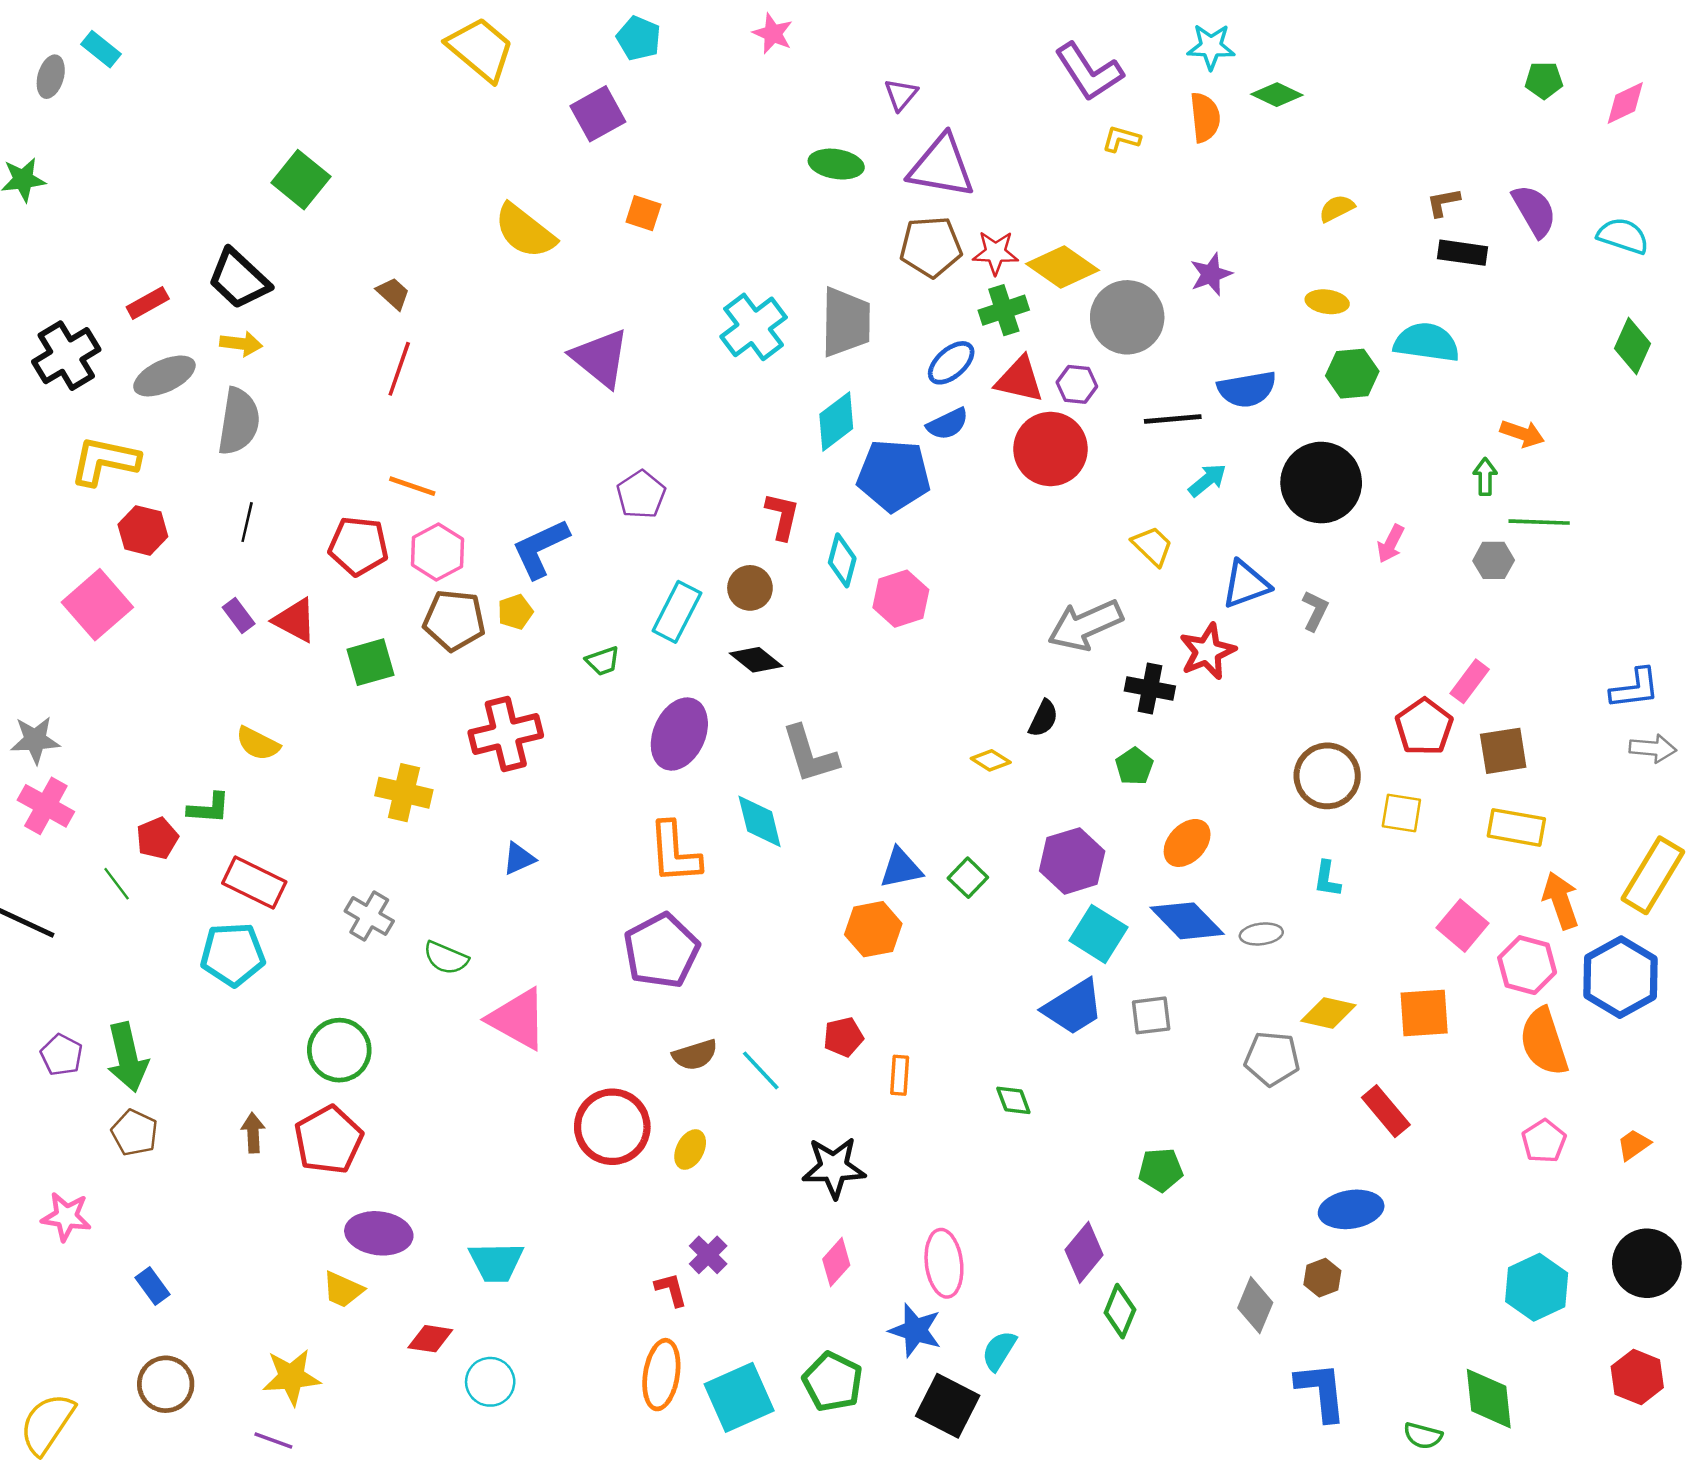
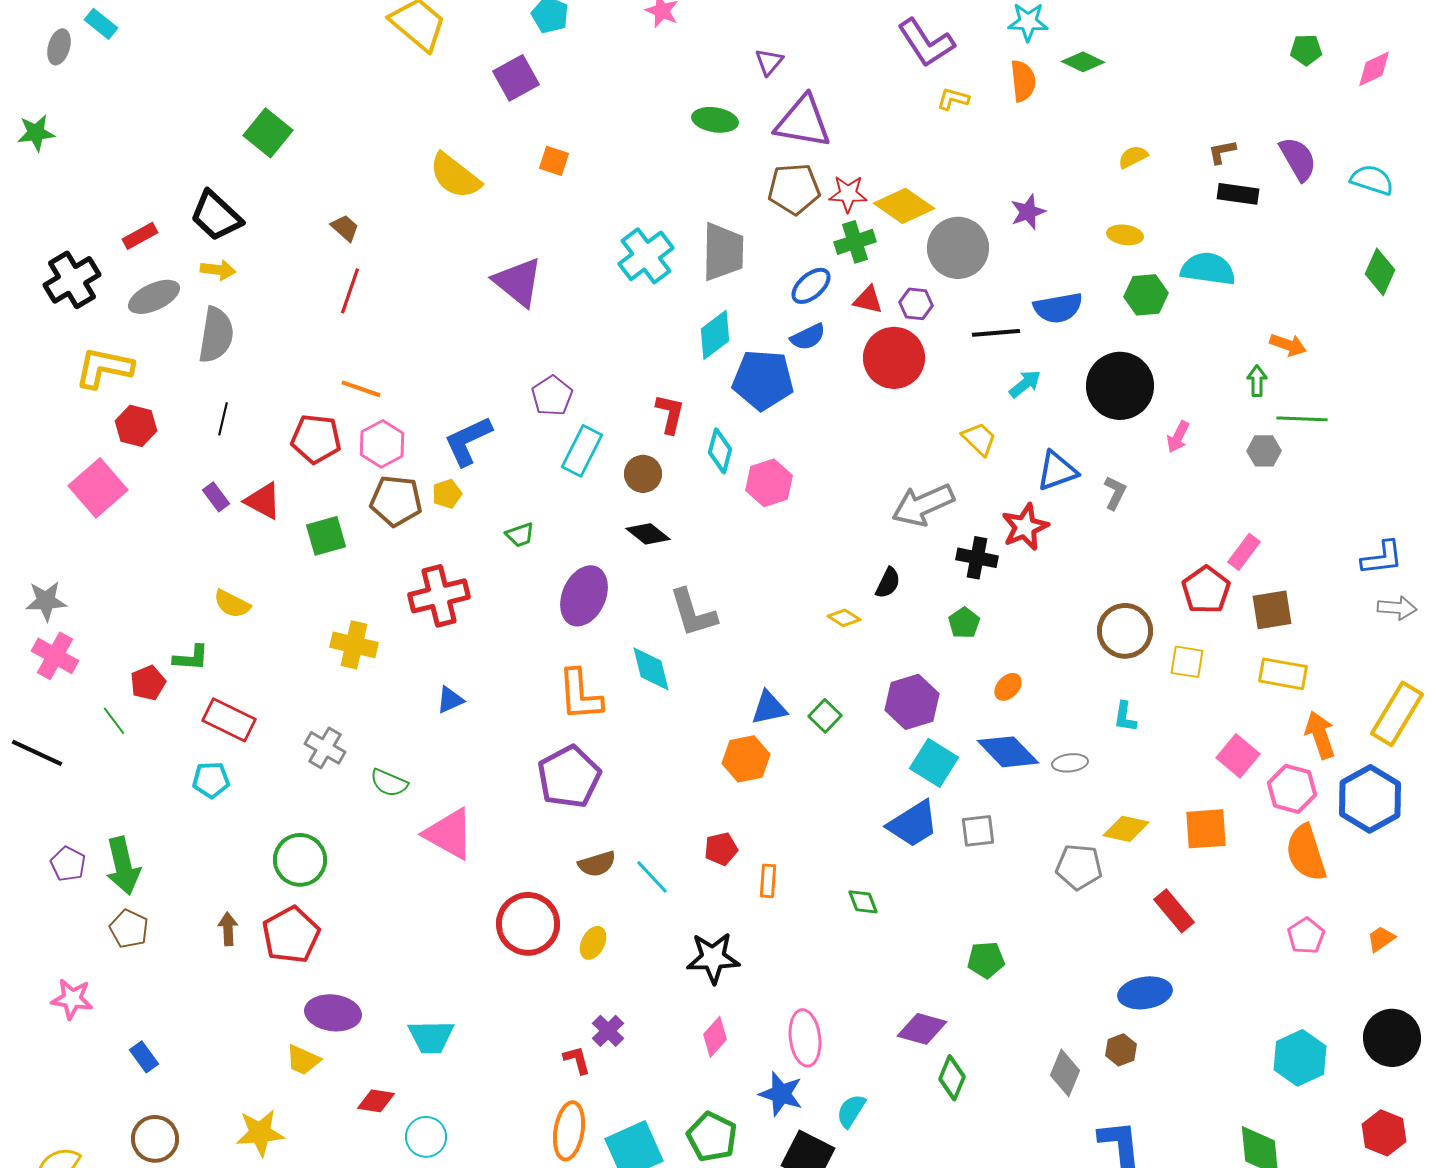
red triangle: (1019, 380) -> (868, 300), size x0.7
cyan rectangle: (677, 612) -> (582, 451), moved
orange ellipse: (1187, 843) -> (1008, 687), size x0.7
cyan pentagon: (233, 954) -> (211, 780), size x0.7
purple diamond: (1084, 1252) -> (922, 1029), turned 66

